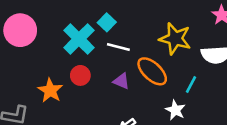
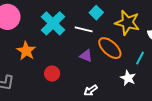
cyan square: (107, 22) -> (96, 13), moved
red circle: (80, 75) -> (52, 74), moved
orange star: (50, 90) -> (26, 51), moved

